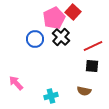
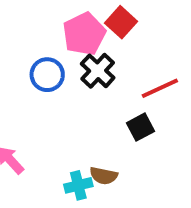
black square: (92, 66) -> (140, 127), moved, turned -32
brown semicircle: (84, 91) -> (104, 176), moved

